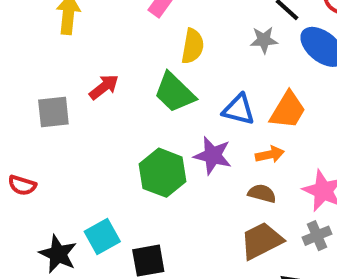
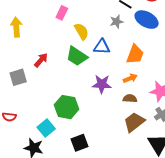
yellow semicircle: (193, 46) -> (82, 31), turned -30
blue triangle: (239, 110) -> (102, 47), moved
green hexagon: (163, 173) -> (67, 107), moved
cyan square: (102, 237) -> (46, 128), moved

